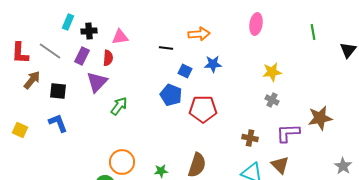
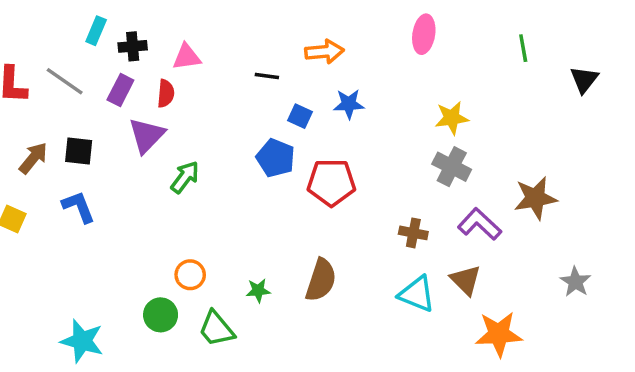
brown arrow: (32, 80) -> (33, 158), moved
gray cross: (272, 100) -> (452, 167), size x1.5
purple L-shape: (288, 133) -> (480, 224), turned 45
orange circle: (122, 162) -> (190, 275), size x0.7

